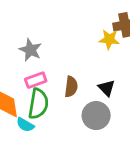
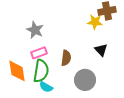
black triangle: (107, 88) -> (101, 50), moved
cyan semicircle: (25, 125) -> (46, 87), moved

